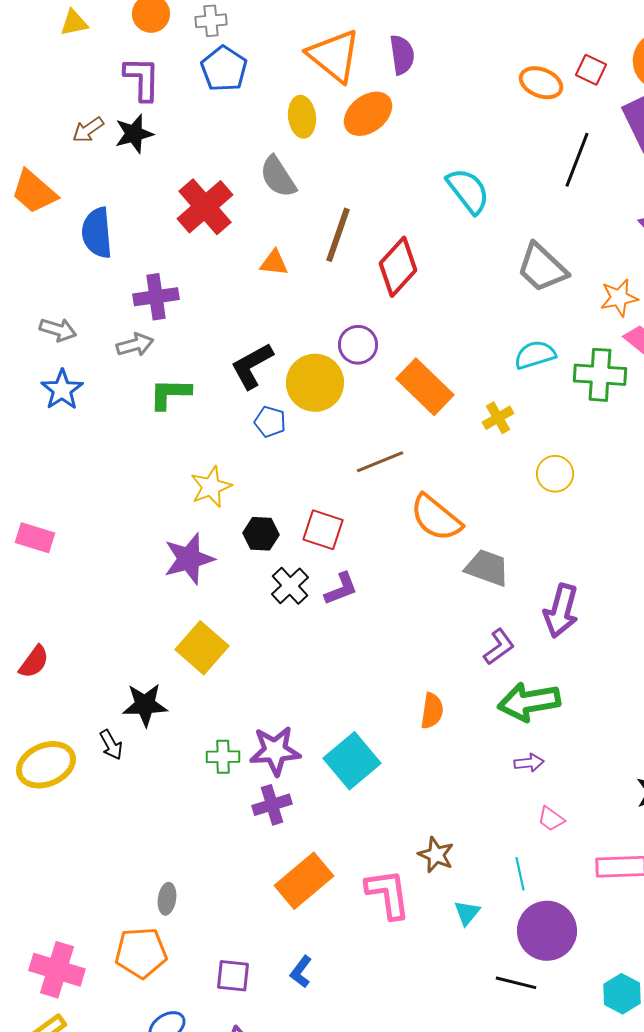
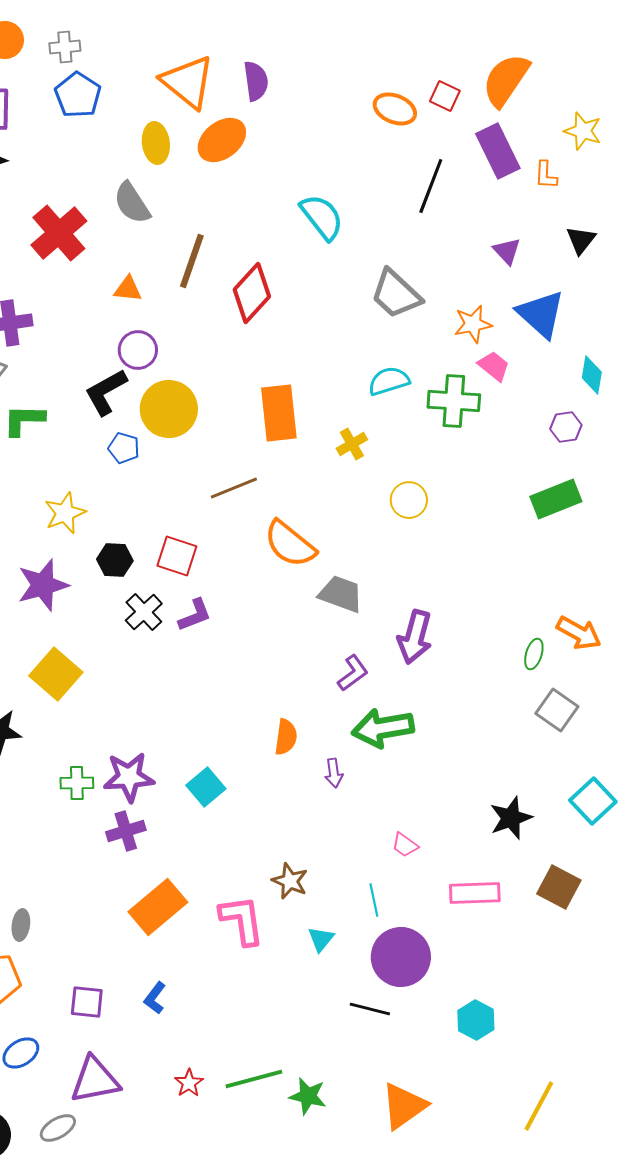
purple circle: (358, 345) -> (138, 350), moved
orange rectangle: (425, 387) -> (279, 413), turned 40
cyan square: (352, 761) -> (206, 787), size x0.7
purple arrow: (529, 763) -> (334, 773), moved, turned 88

